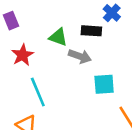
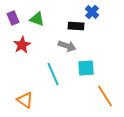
green triangle: (58, 37) -> (37, 19), moved
cyan line: (38, 92) -> (53, 74), moved

